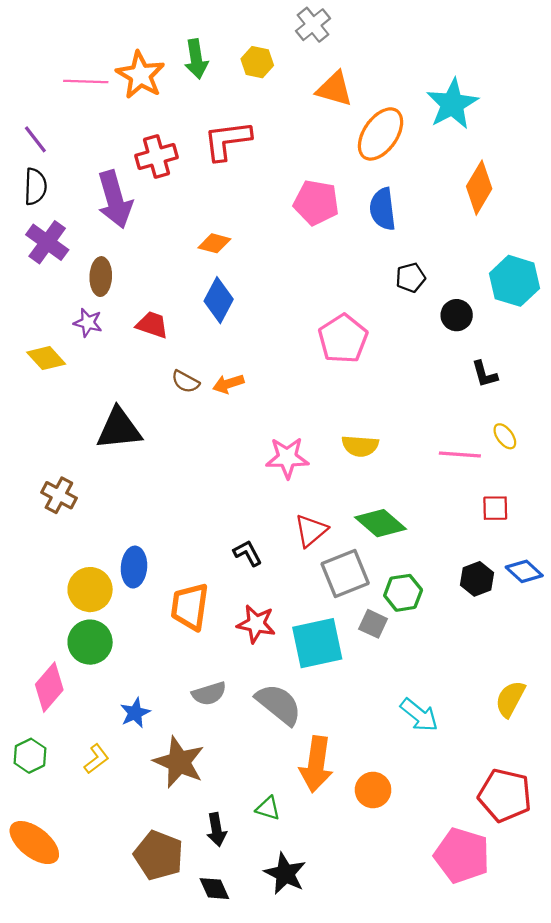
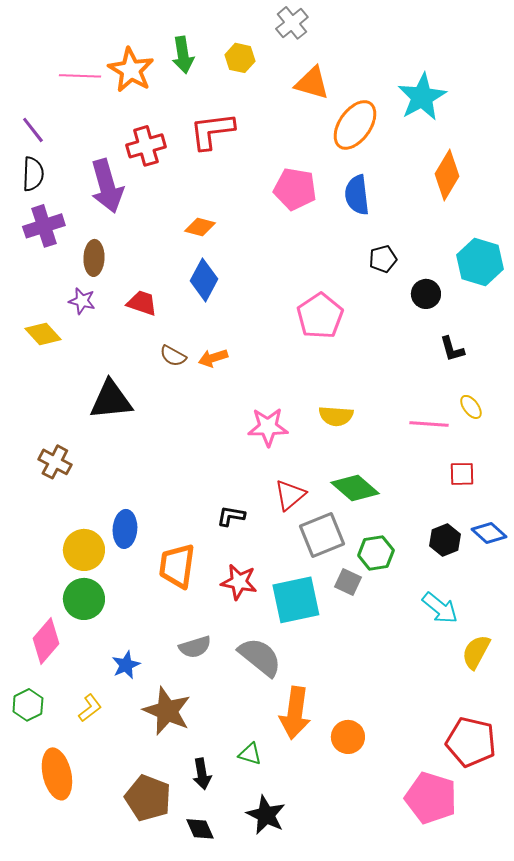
purple cross: (47, 242) -> (44, 226), turned 36
black L-shape: (248, 553) -> (231, 516), turned -52
cyan arrow: (419, 715) -> (440, 608), moved
orange ellipse: (34, 843) -> (57, 774), moved, turned 39

